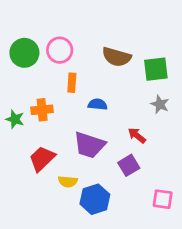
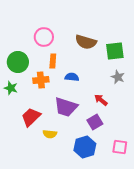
green circle: (24, 53) -> (18, 62), moved
orange cross: (42, 110) -> (41, 80), moved
blue hexagon: (95, 199) -> (85, 147), moved

